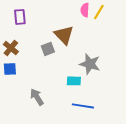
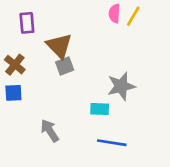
brown triangle: (64, 35) -> (59, 46), moved
gray star: (90, 64) -> (121, 86), turned -30

